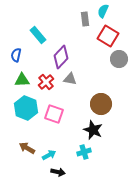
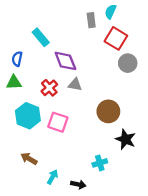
purple diamond: (61, 57) -> (65, 61), turned -65
green triangle: (22, 80) -> (14, 82), moved
black star: (93, 130) -> (126, 139), moved
cyan cross: (84, 152) -> (100, 163), moved
cyan arrow: (49, 155) -> (53, 177), moved, turned -32
black arrow: (58, 172) -> (78, 184), moved

